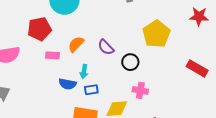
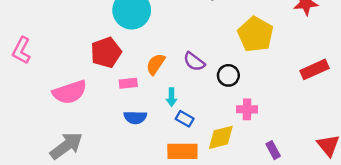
red rectangle: (197, 68) -> (315, 69), turned -45
blue semicircle: (68, 84) -> (135, 117), moved
blue rectangle: (91, 90) -> (185, 119), turned 48

